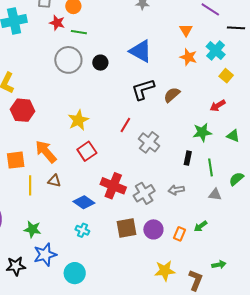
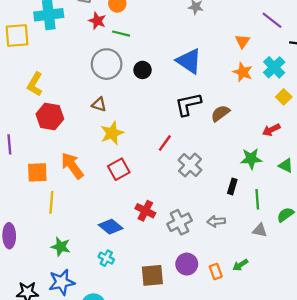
brown triangle: (54, 181) -> (99, 104), moved
red cross: (113, 186) -> (145, 211), size x0.7
brown square: (126, 228) -> (152, 275), moved
green star: (32, 229) -> (61, 247), moved
orange rectangle: (179, 234) -> (216, 272), turned -48

